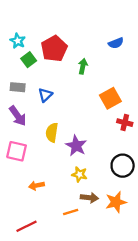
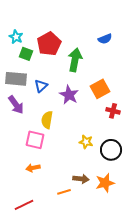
green square: (29, 60) -> (26, 54), turned -32
green arrow: (83, 66) -> (75, 60), size x1.6
gray rectangle: (18, 87) -> (16, 79), size x1.5
purple star: (76, 146) -> (69, 95), moved
pink square: (17, 151) -> (35, 140), moved
yellow star: (79, 174) -> (86, 142), moved

